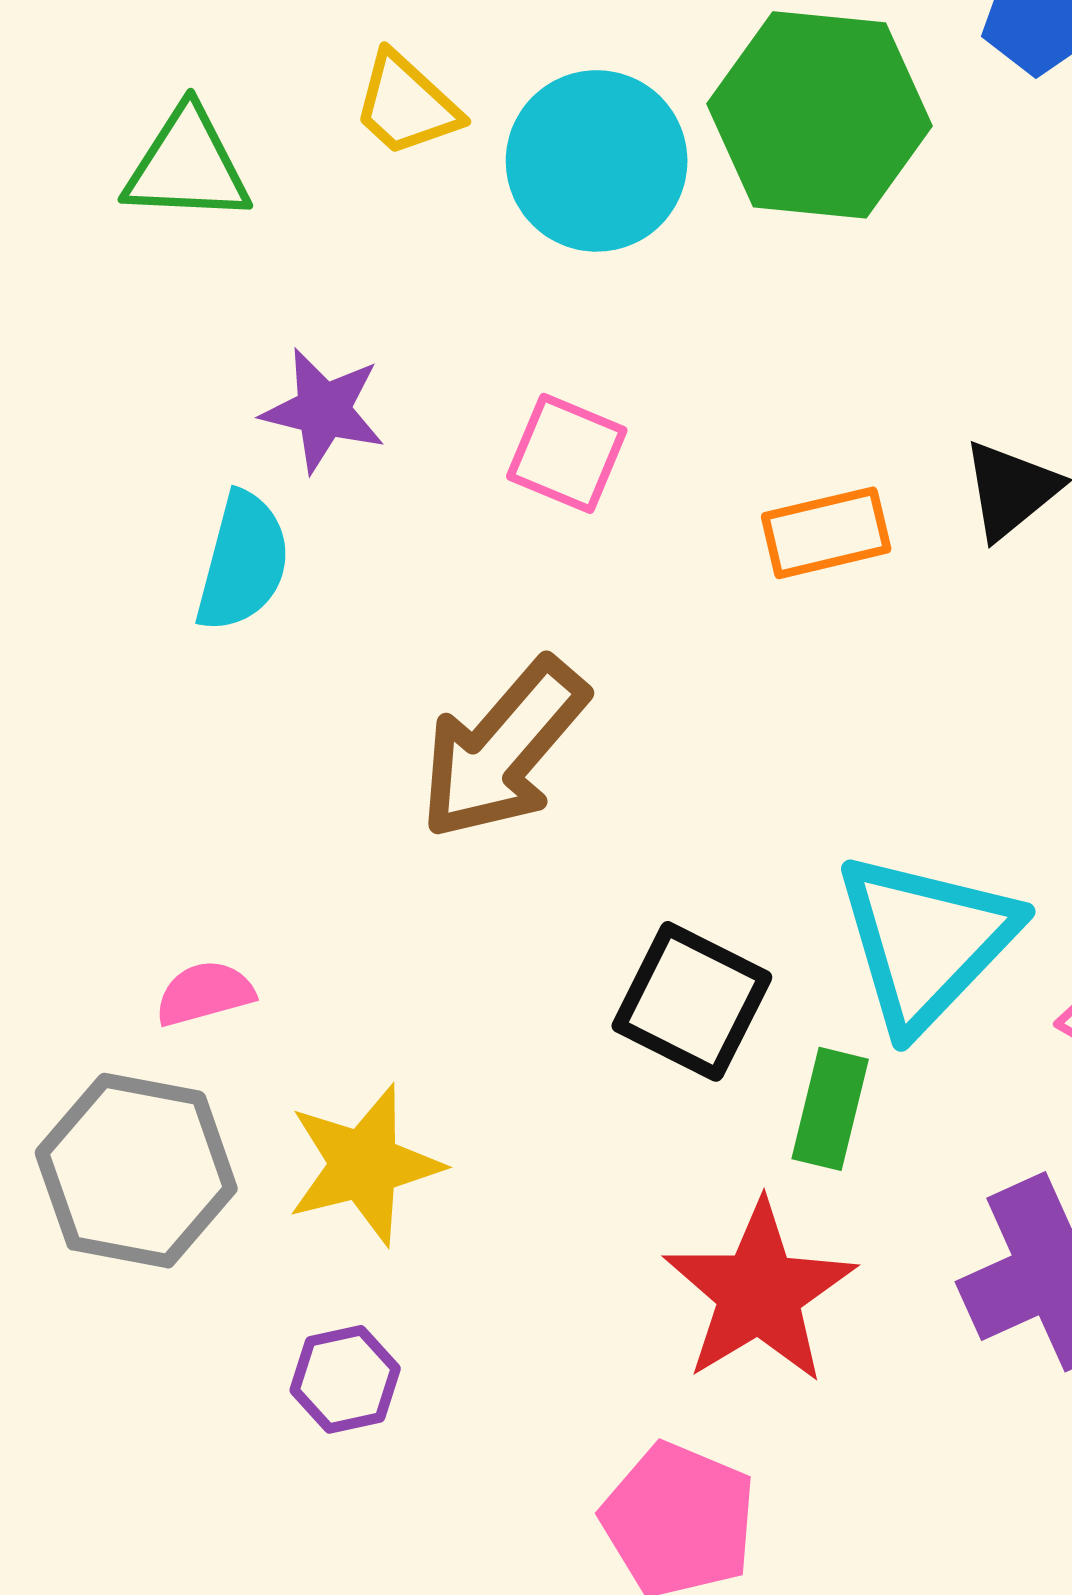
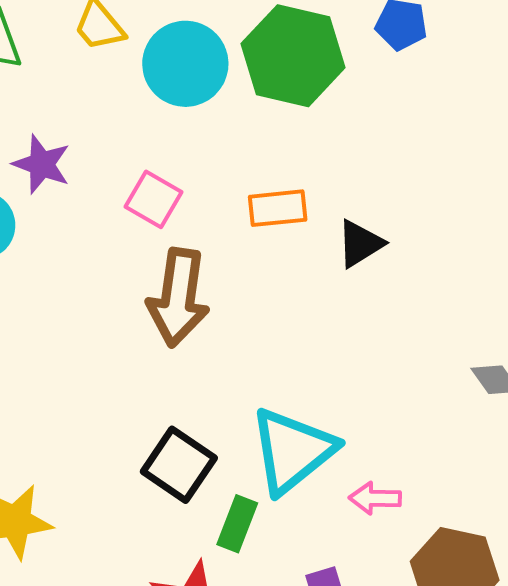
orange rectangle: (826, 533) -> (278, 208), moved
brown arrow: (503, 749) -> (178, 298), moved, turned -40

